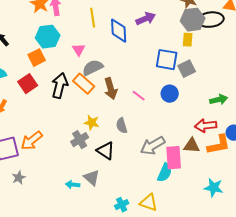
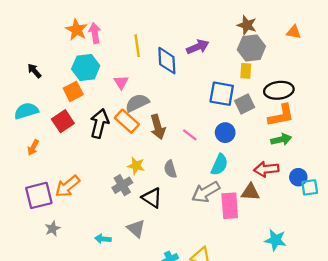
black ellipse: (211, 20) -> (279, 90), moved
orange L-shape: (219, 145) -> (281, 115), moved
cyan semicircle: (165, 173) -> (219, 165), moved
cyan arrow: (73, 185) -> (103, 239), moved

